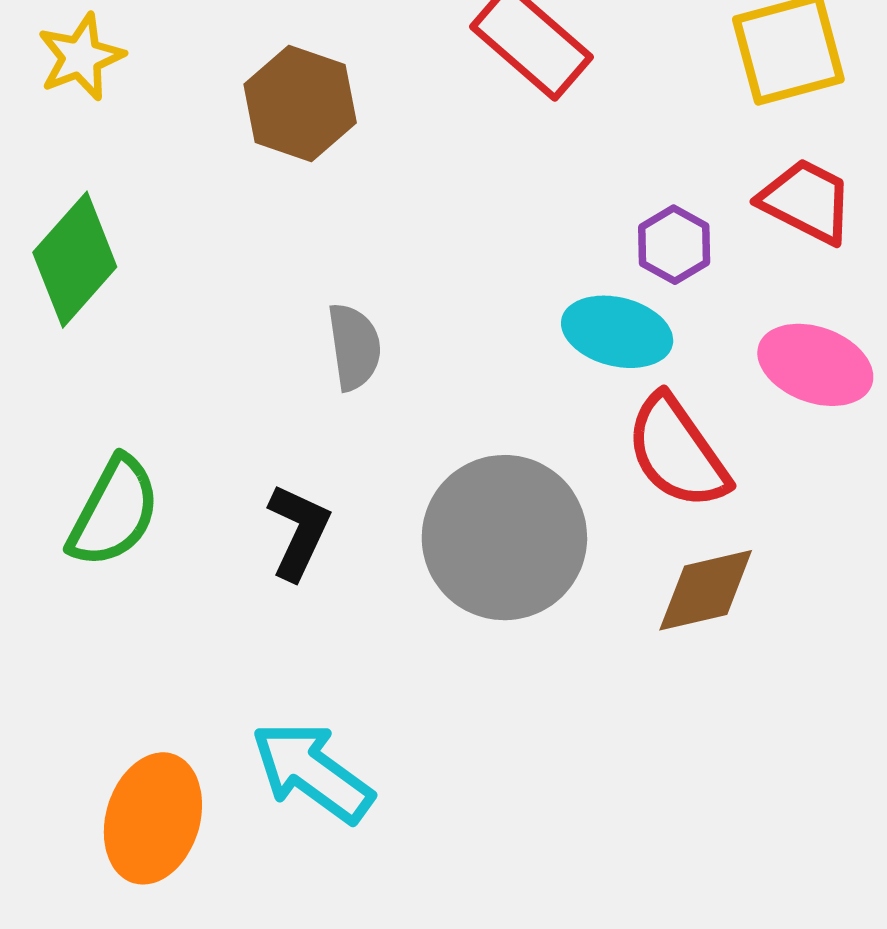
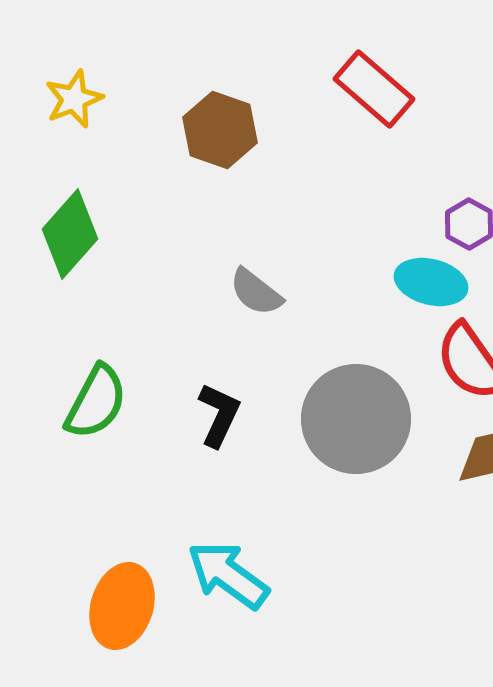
gray semicircle: (354, 347) -> (256, 292), turned 136

